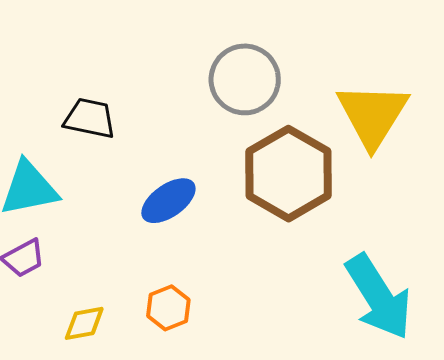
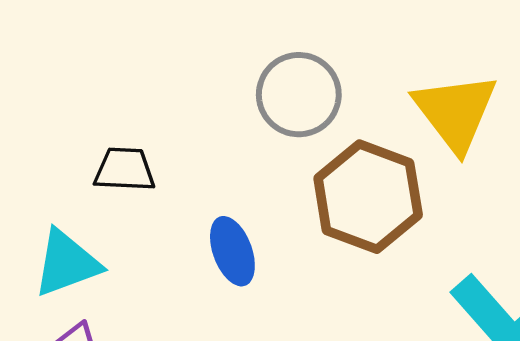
blue ellipse: (168, 201) -> (232, 251), turned -66

